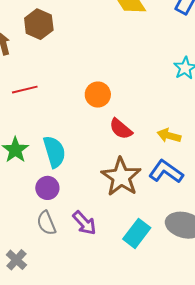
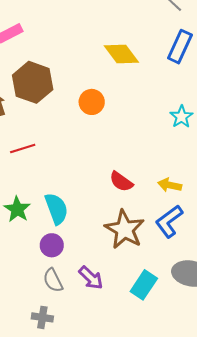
brown hexagon: (39, 24) -> (33, 82), size x1.4
orange circle: (98, 95) -> (92, 102), moved
blue L-shape: (166, 172) -> (169, 221), turned -68
gray cross: (16, 260) -> (42, 317), moved, turned -30

